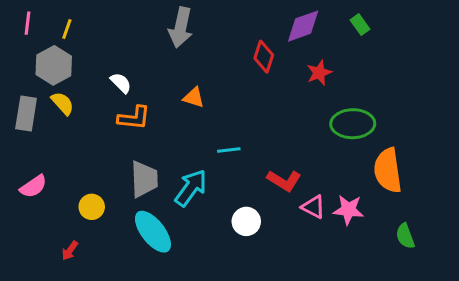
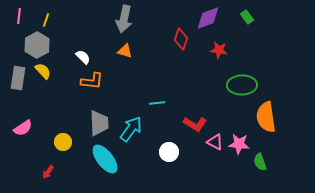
red star: (319, 73) -> (219, 50), turned 30
orange triangle: (194, 97) -> (125, 51), moved
green semicircle: (405, 236) -> (260, 162), moved

